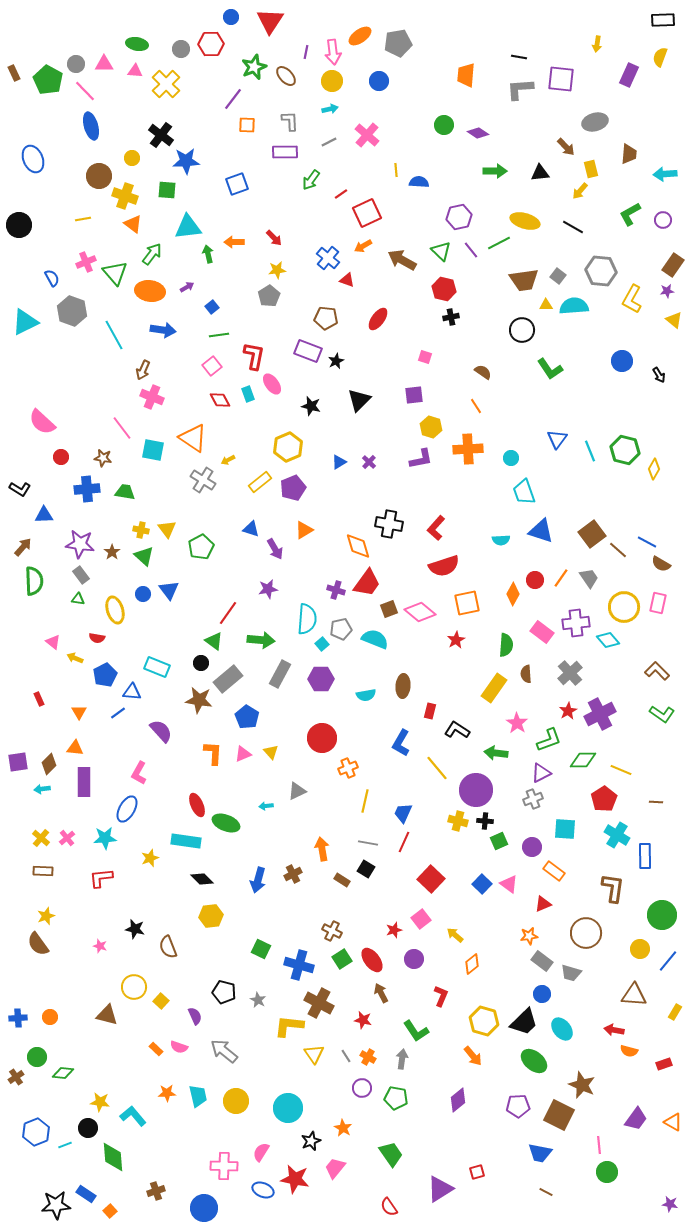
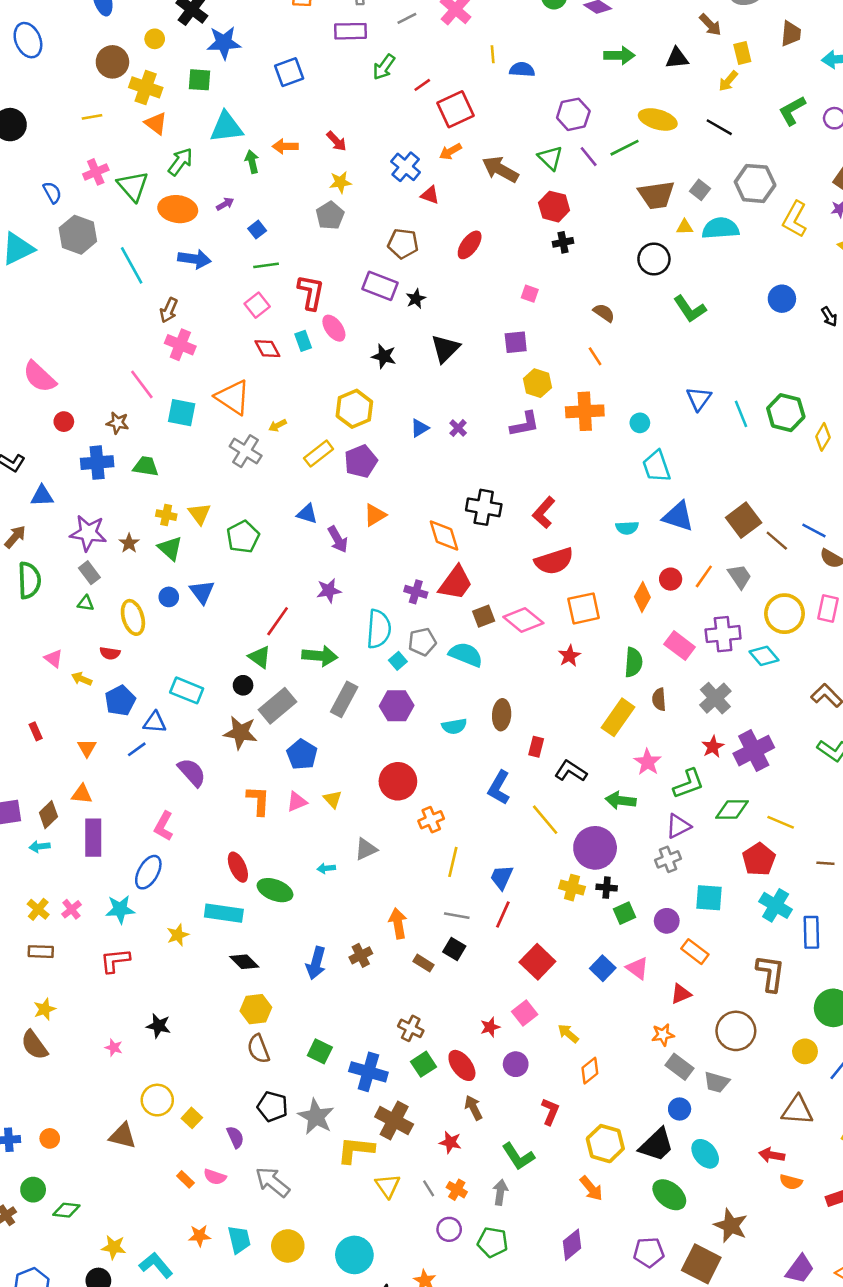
brown semicircle: (168, 947) -> (258, 1049), moved
gray star: (258, 1000) -> (316, 1117), size x1.8

